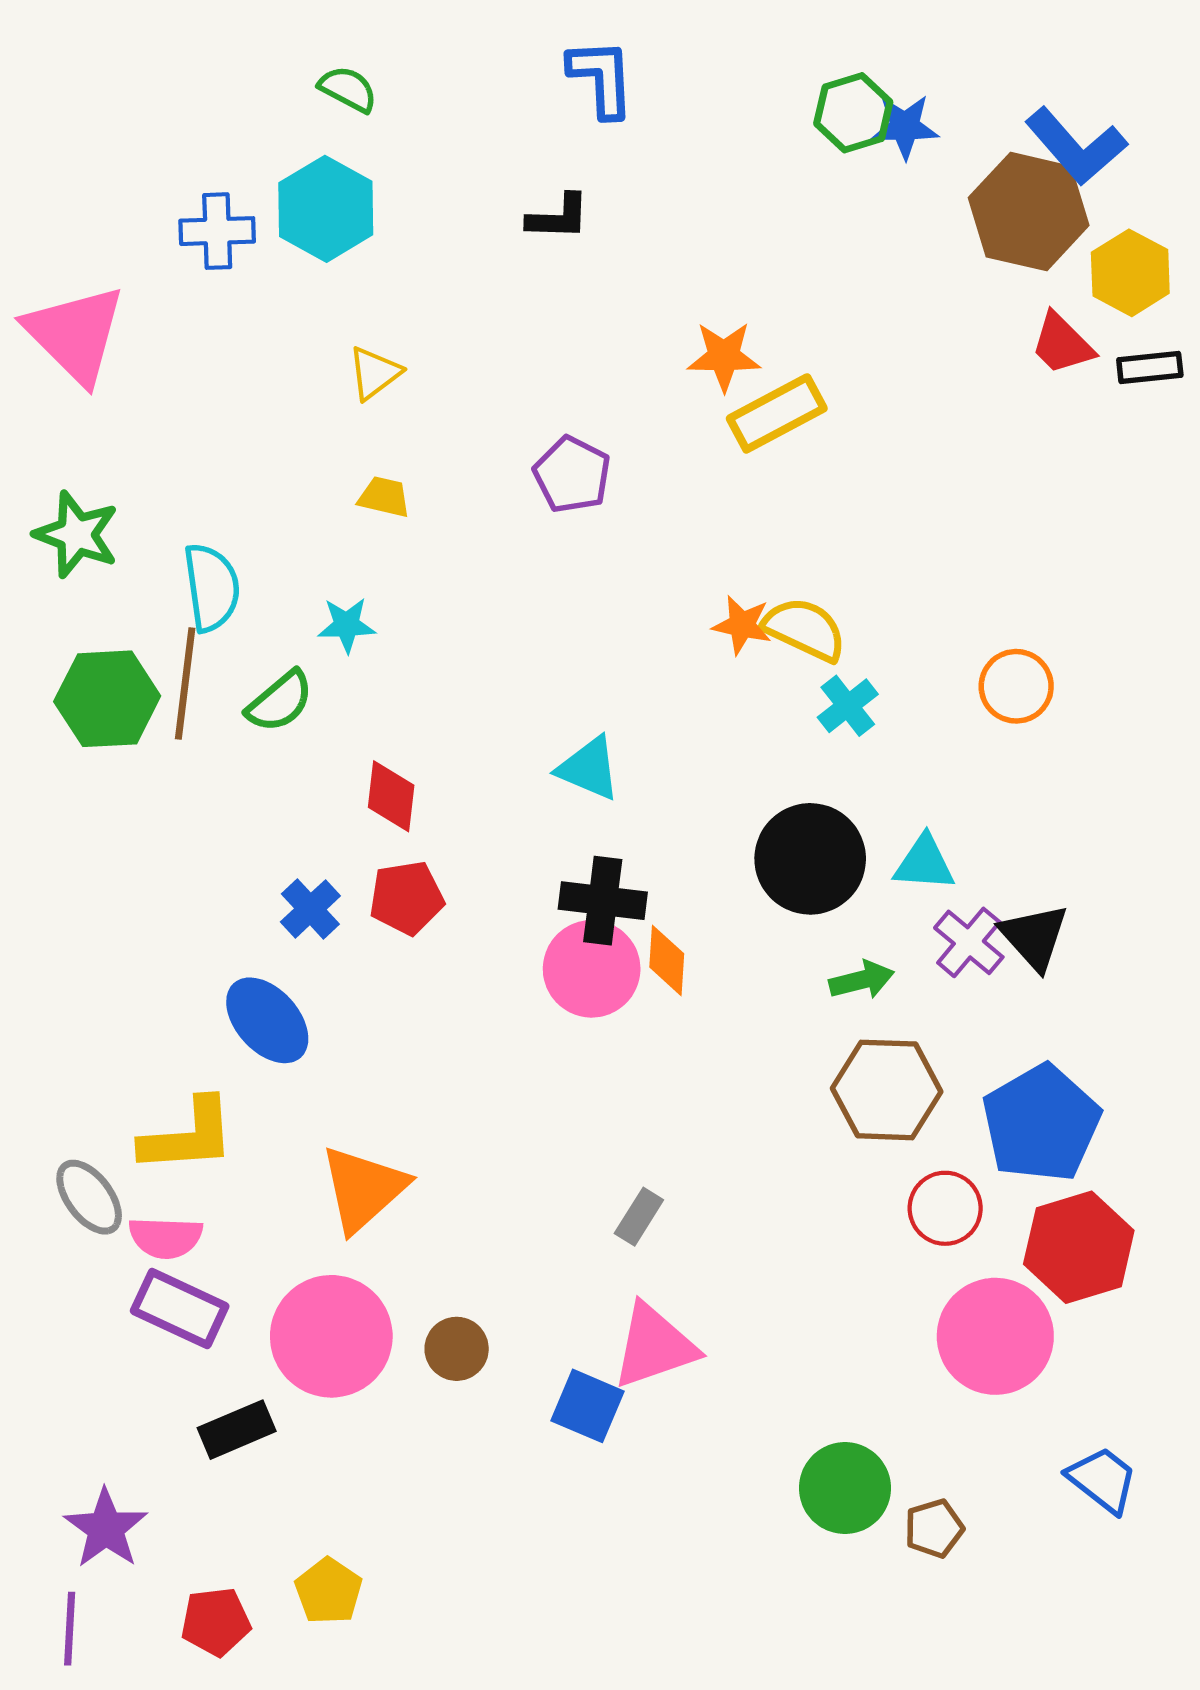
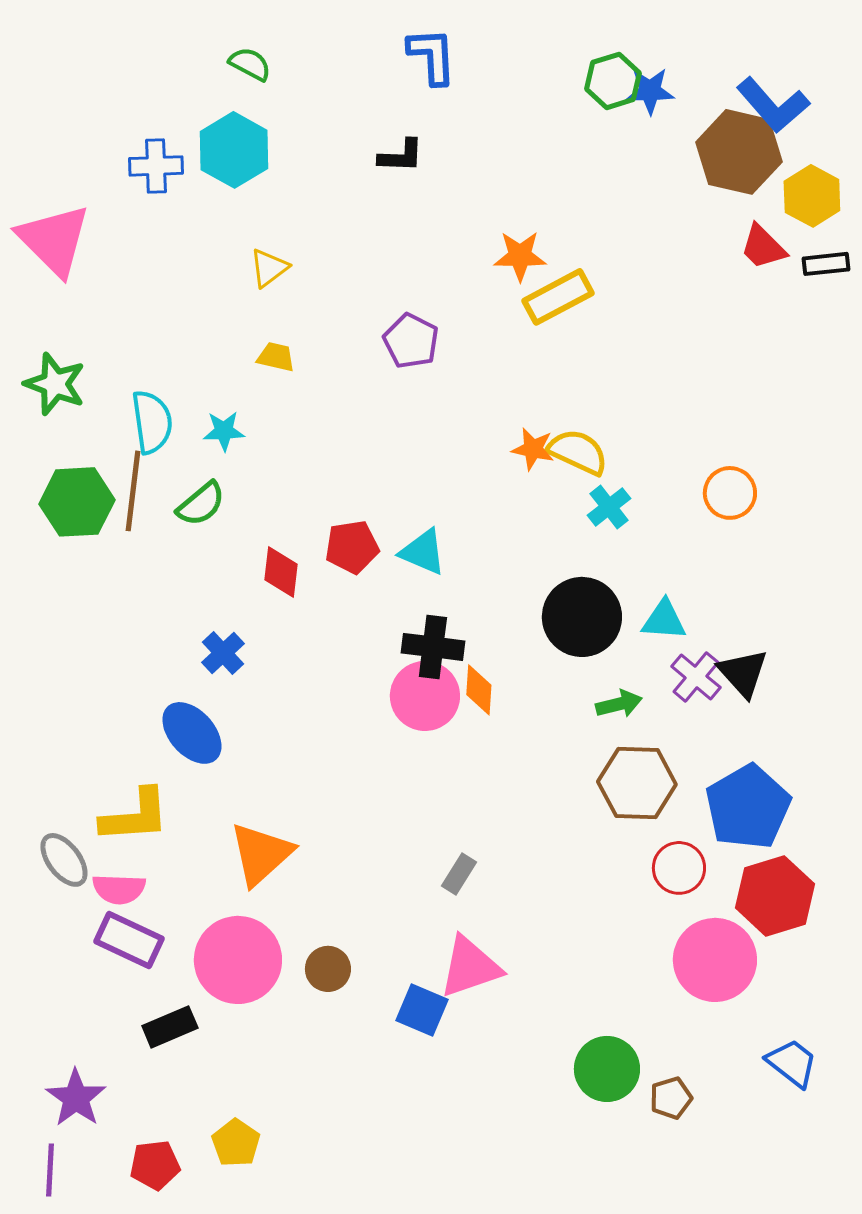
cyan star: (347, 625) -> (224, 431), moved
red pentagon: (406, 898) -> (352, 547), moved

